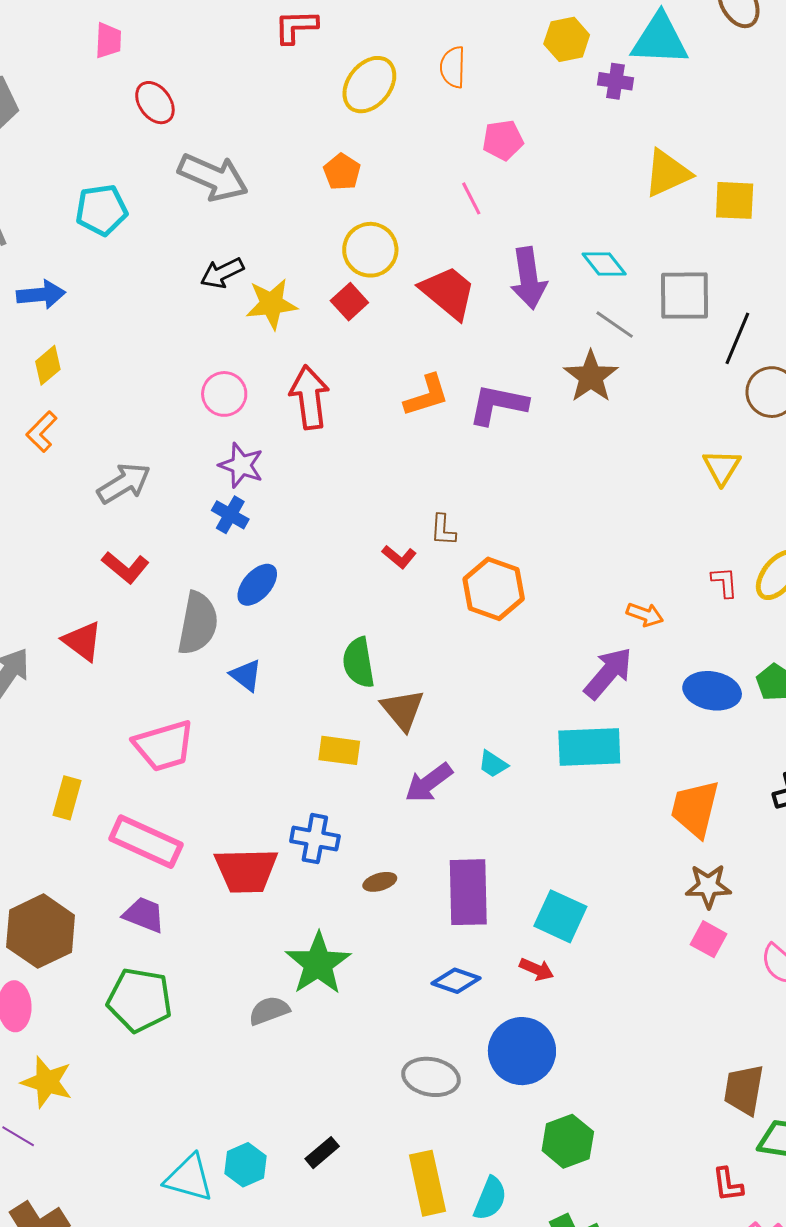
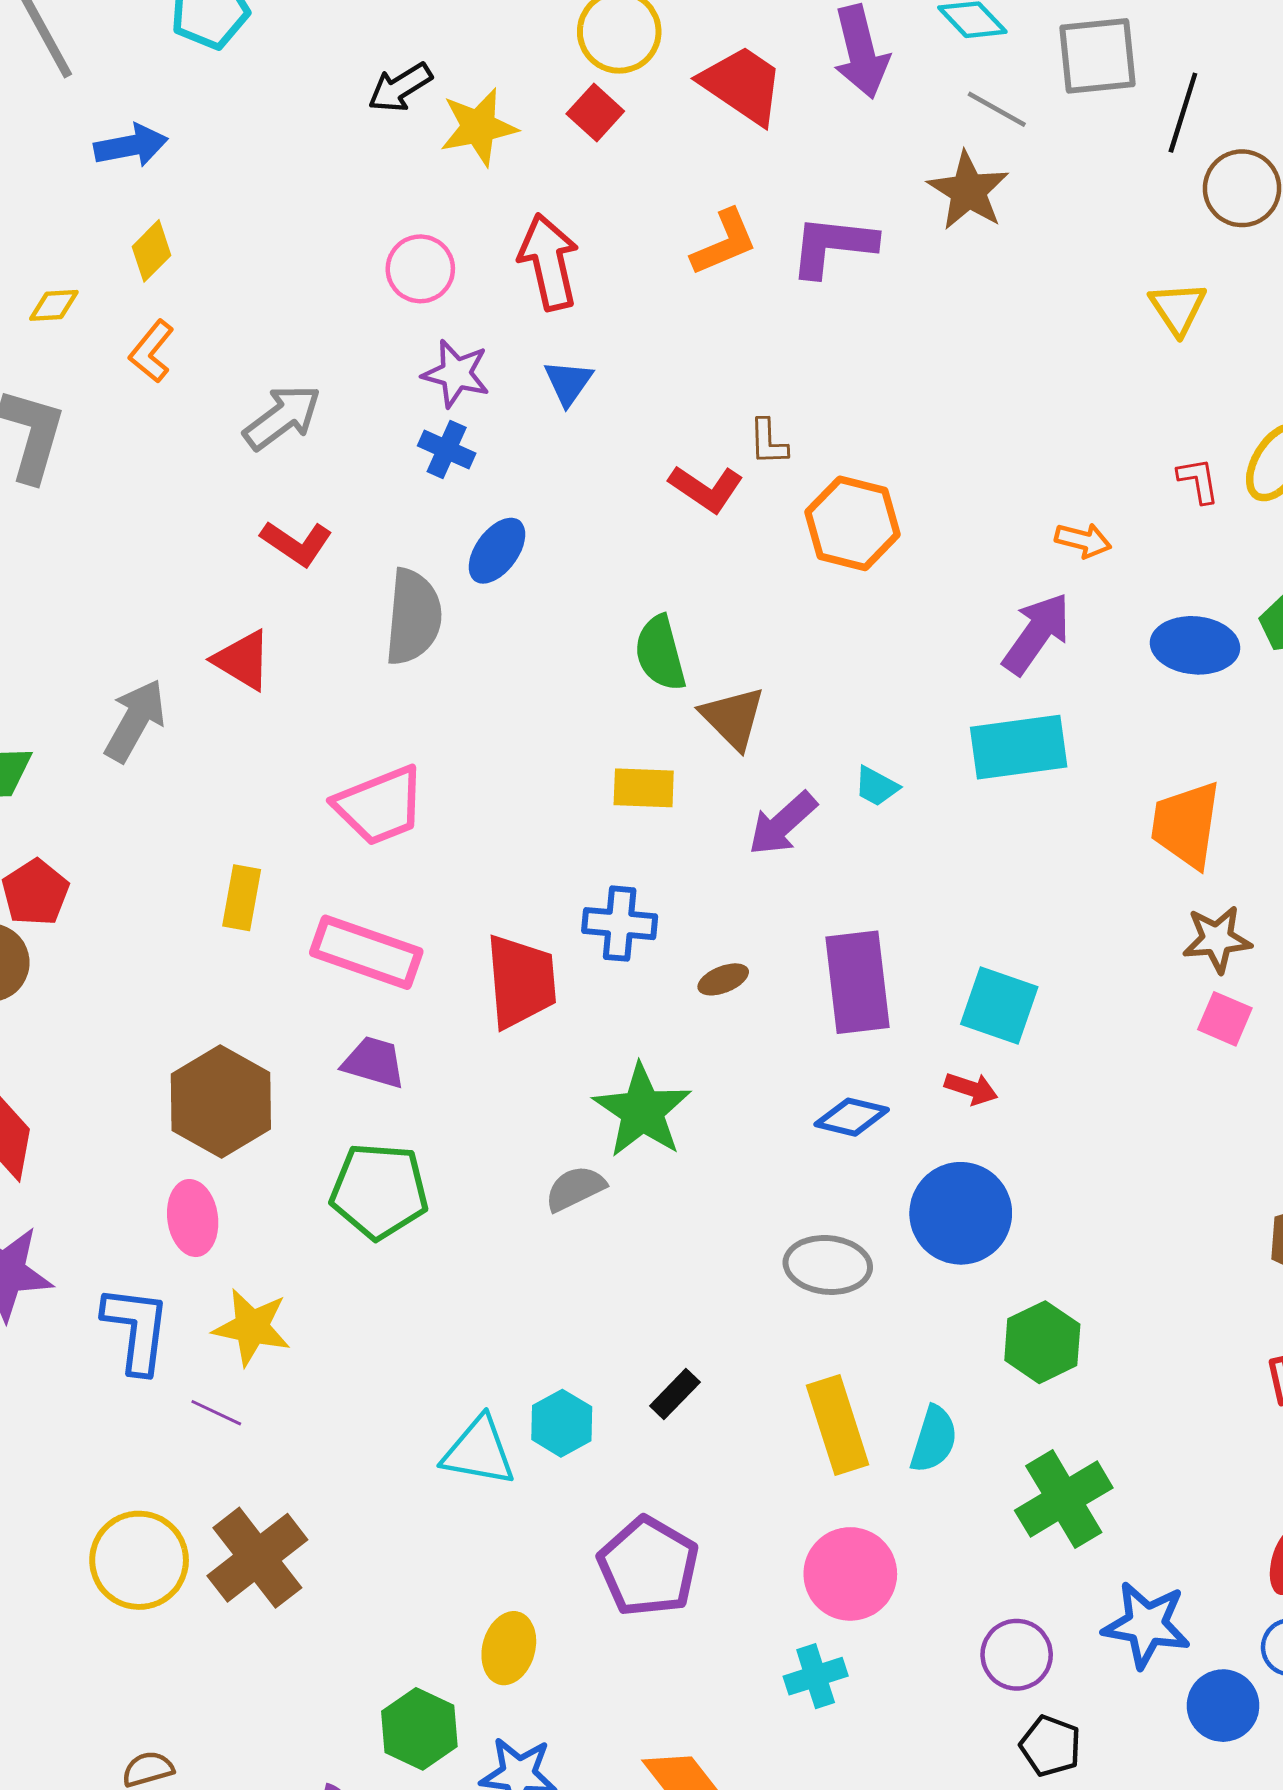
red L-shape: (399, 557) -> (706, 489), size x1.4
blue triangle: (246, 675) -> (568, 383), moved, turned 33
red trapezoid: (246, 870) -> (521, 981), turned -88

